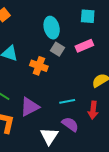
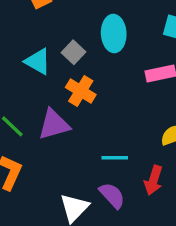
gray square: (57, 49) -> (74, 52), moved
purple triangle: (30, 107) -> (54, 124), moved

